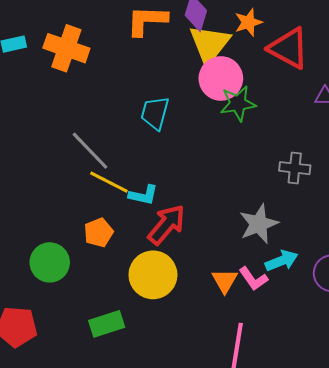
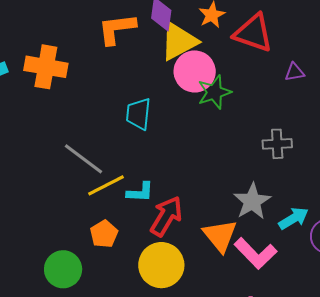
yellow triangle: (209, 44) -> (179, 41), turned 33
yellow line: (109, 182) -> (106, 185), turned -45
cyan arrow: (282, 261) -> (294, 218), moved
pink L-shape: (253, 279) -> (256, 253), size x1.5
orange triangle: (225, 281) -> (220, 236), moved, size x1.4

